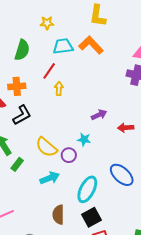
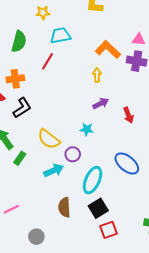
orange L-shape: (91, 45) -> (108, 49), moved
yellow arrow: (59, 89) -> (97, 75), moved
red arrow: (126, 128) -> (128, 115), turned -105
purple circle: (69, 155) -> (73, 154), moved

